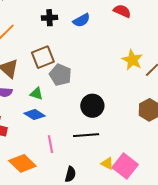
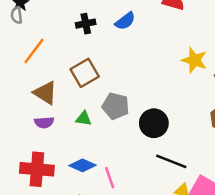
gray pentagon: (60, 75) -> (116, 106), moved
blue diamond: (35, 115) -> (82, 165), moved
black line: (86, 135) -> (171, 161), moved, turned 35

